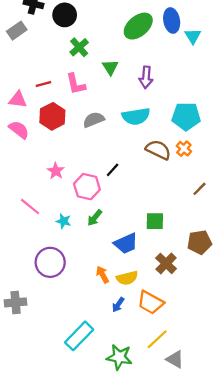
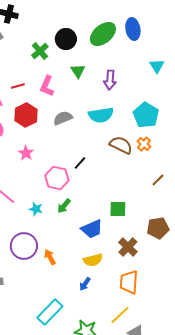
black circle: (65, 15) -> (66, 39), moved
cyan triangle: (193, 36) -> (157, 66), moved
green cross: (79, 47) -> (40, 51), moved
pink L-shape: (76, 84) -> (47, 86), turned 35
cyan pentagon: (186, 116) -> (146, 115), turned 30
pink star: (56, 171) -> (26, 153), moved
orange arrow: (103, 275) -> (50, 257), moved
orange trapezoid: (150, 302) -> (129, 282), moved, turned 65

